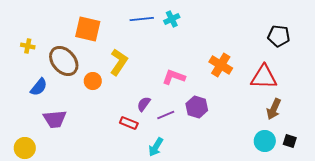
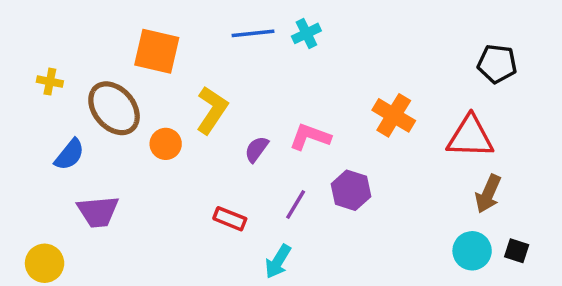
purple semicircle: (144, 104) -> (257, 149), moved
purple line: (166, 115) -> (296, 204), turned -36

